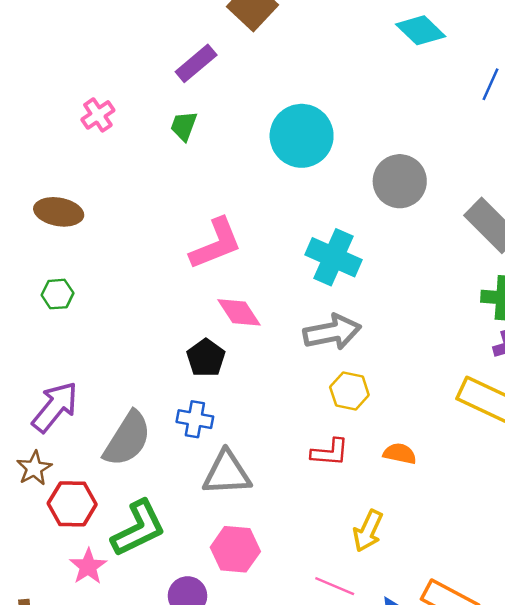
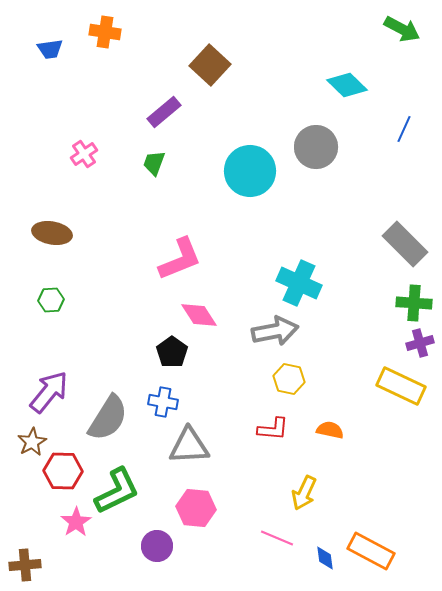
gray circle: (400, 181) -> (316, 147), moved
cyan cross: (333, 257) -> (299, 283), moved

